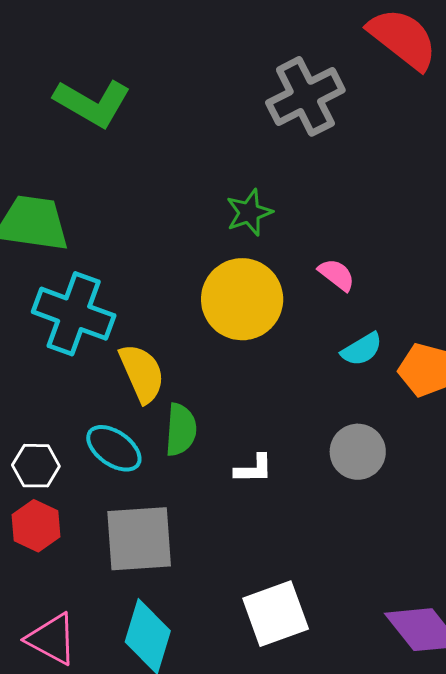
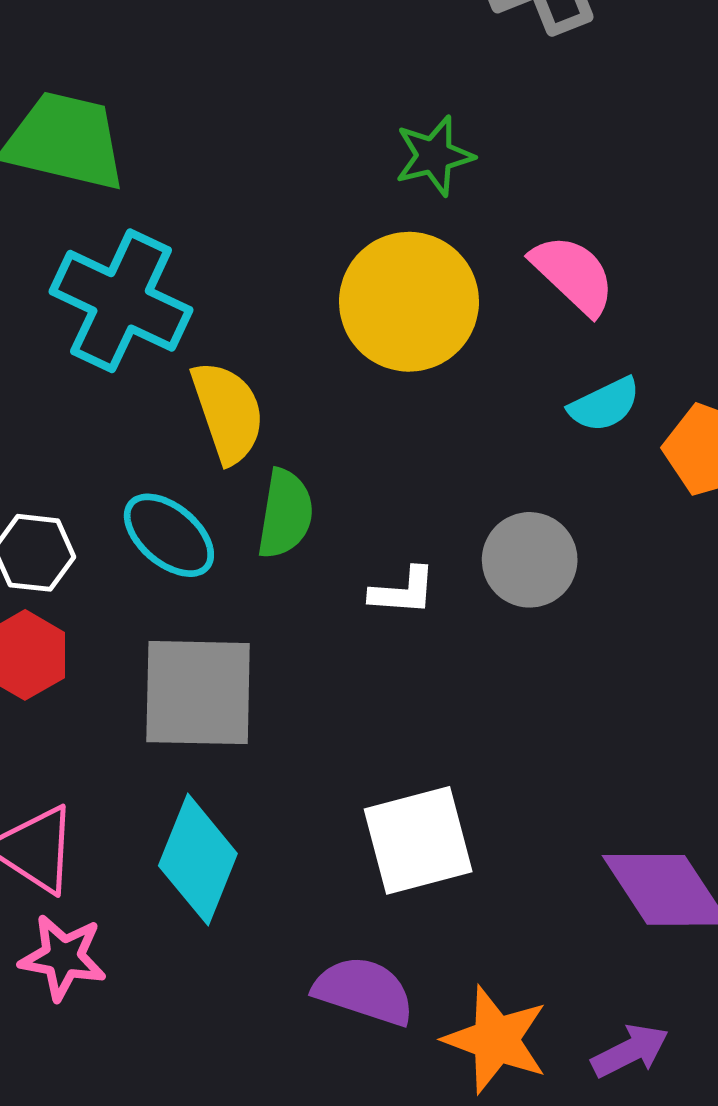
pink semicircle: (337, 275) -> (573, 274), size x1.4
gray circle: (358, 452) -> (530, 560), moved

